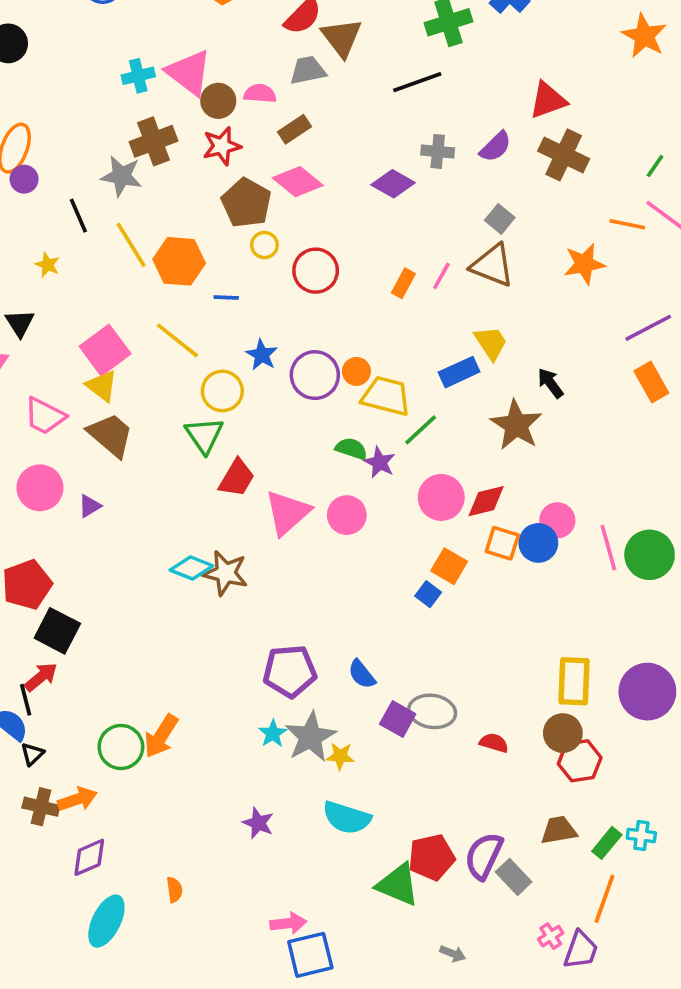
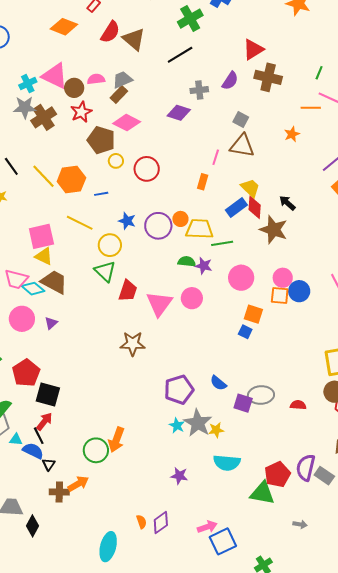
gray trapezoid: (308, 70) -> (122, 80), moved
gray star: (121, 176) -> (25, 107), moved
orange star: (584, 264) -> (292, 134), size x0.7
orange rectangle: (403, 283) -> (203, 182), moved
pink square: (105, 350) -> (41, 236), turned 36
green line: (421, 430) -> (222, 243), turned 45
red diamond: (486, 501) -> (255, 207), moved, turned -60
pink circle: (557, 520) -> (283, 278), moved
cyan diamond: (191, 568) -> (33, 289), moved, turned 30
purple diamond: (89, 857) -> (161, 522), moved

